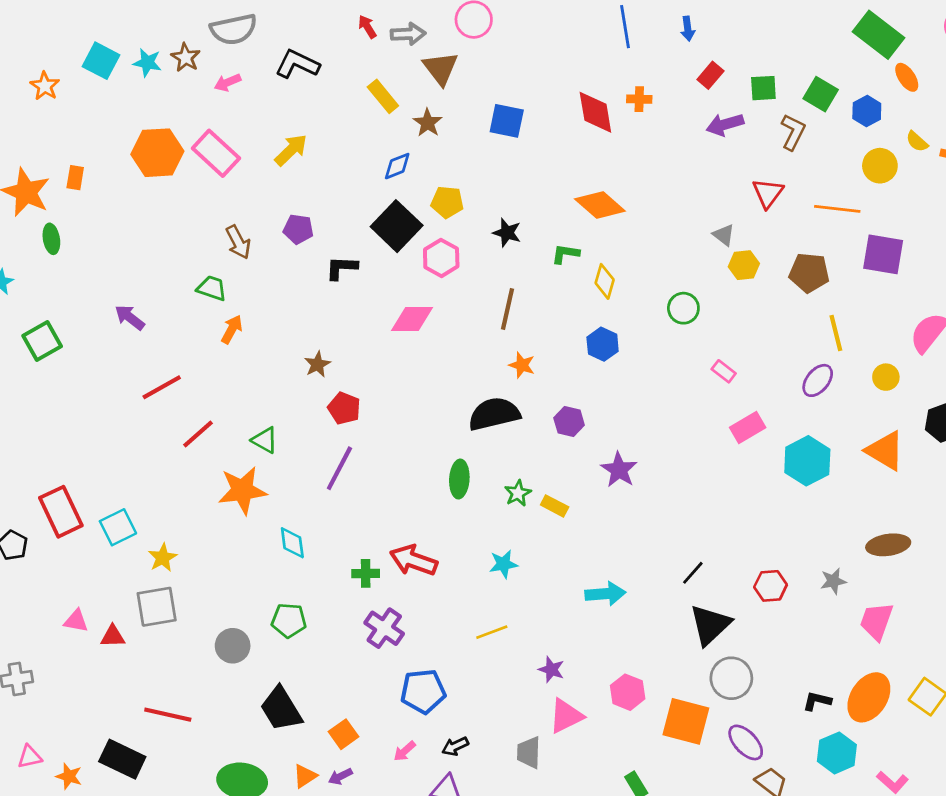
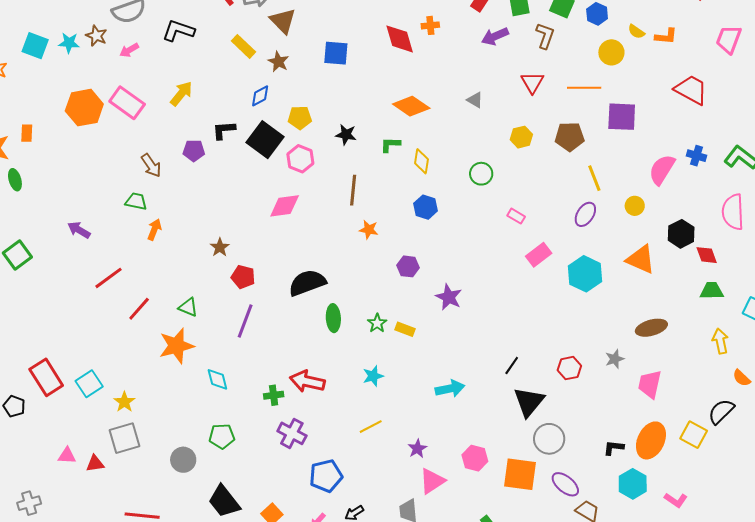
gray triangle: (724, 235) -> (475, 100), moved
black L-shape: (342, 268) -> (224, 130), moved
black semicircle: (494, 414) -> (307, 283), moved
purple star: (551, 670) -> (417, 449), turned 30

